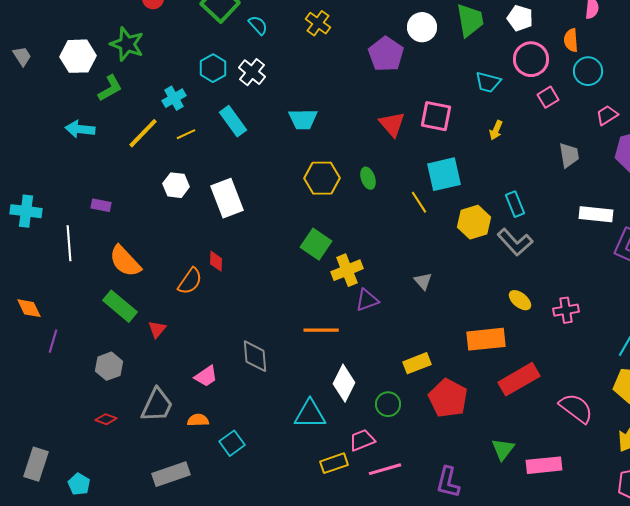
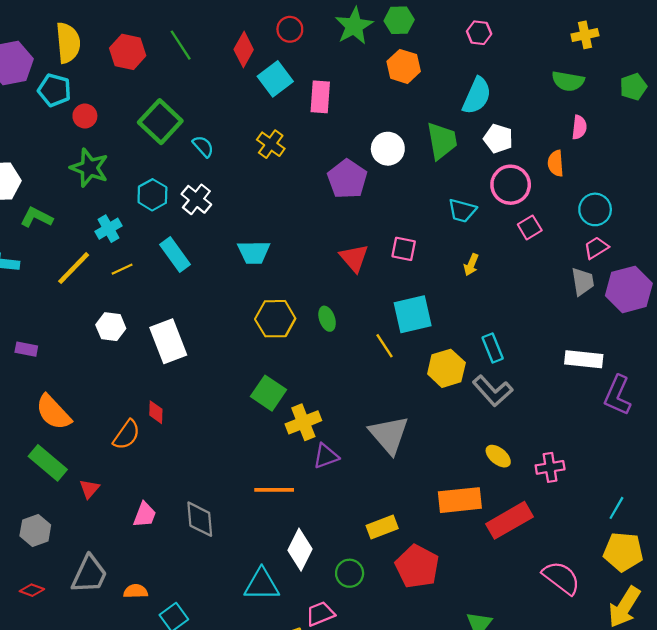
green star: (127, 44) -> (89, 168), moved
cyan circle: (588, 71) -> (595, 209), moved
green L-shape: (110, 88) -> (36, 217), turned -124
pink square: (436, 116) -> (404, 249), size x0.7
gray trapezoid: (569, 155) -> (583, 282), moved
gray triangle: (423, 281) -> (389, 435), size x2.0
pink trapezoid: (206, 376) -> (145, 515), moved, turned -35
red rectangle: (519, 379) -> (509, 520), moved

